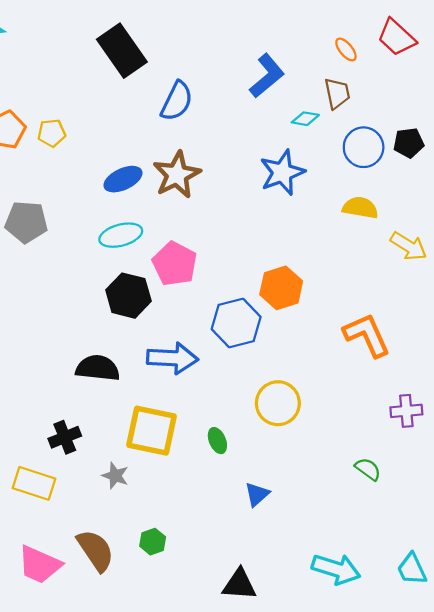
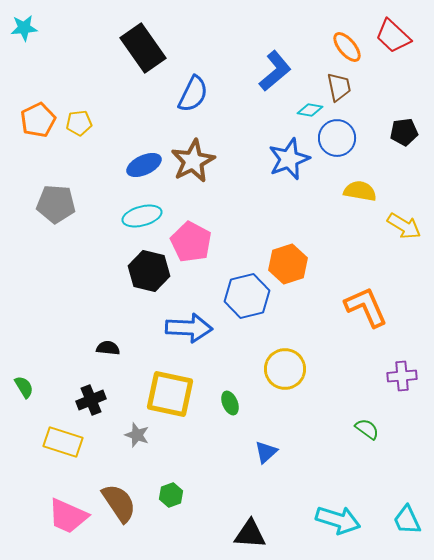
orange ellipse: (346, 49) -> (347, 47), size x1.4
blue circle: (364, 147) -> (337, 138), moved
black semicircle: (98, 368) -> (108, 348), moved, size x0.6

